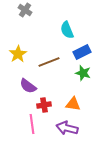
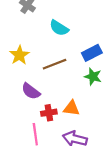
cyan semicircle: (67, 30) -> (59, 28), moved, turned -36
orange triangle: (73, 104) -> (71, 108), moved

